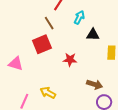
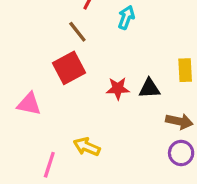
black triangle: (93, 35) -> (149, 88), moved
brown arrow: (95, 84) -> (179, 121), moved

